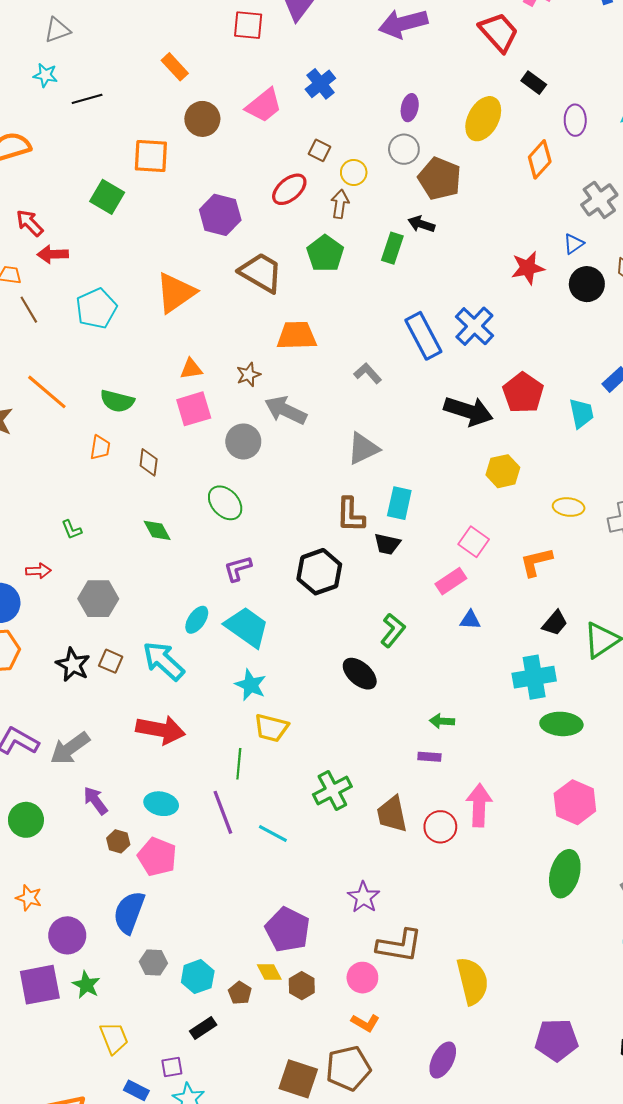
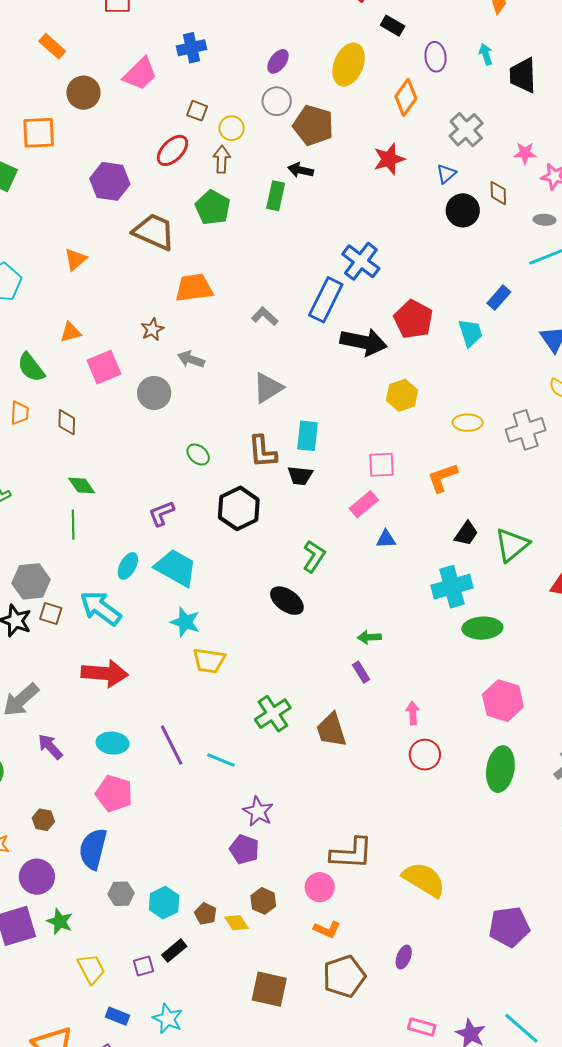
blue cross: (320, 84) -> (191, 48), turned 32
purple ellipse: (410, 108) -> (278, 61), turned 30
red star: (528, 268) -> (389, 159), moved
orange triangle: (176, 293) -> (75, 259), size x0.6
blue rectangle: (423, 336) -> (326, 300), moved, turned 60
orange triangle: (191, 369) -> (71, 332), moved
green semicircle: (117, 401) -> (31, 367), turned 44
gray arrow: (286, 410) -> (191, 359), size x0.7
green ellipse: (225, 503) -> (198, 454), moved, size x0.7
pink square: (474, 542) -> (381, 465), turned -32
gray hexagon: (98, 599) -> (31, 581), moved
purple rectangle: (429, 757) -> (361, 672), turned 60
green line: (239, 764) -> (73, 525), moved
pink arrow: (479, 805) -> (413, 713), size x0.6
red circle: (440, 827) -> (425, 755), moved
brown hexagon: (118, 841) -> (43, 820), moved
purple star: (364, 897) -> (258, 811), moved
purple pentagon: (288, 930) -> (244, 849), size x0.7
yellow diamond: (269, 972) -> (237, 923), moved
yellow semicircle: (472, 981) -> (424, 880), turned -39
purple ellipse: (443, 1060) -> (404, 957), size x0.7
purple square: (172, 1067) -> (143, 966), moved
brown pentagon: (348, 1068) -> (344, 976), moved

